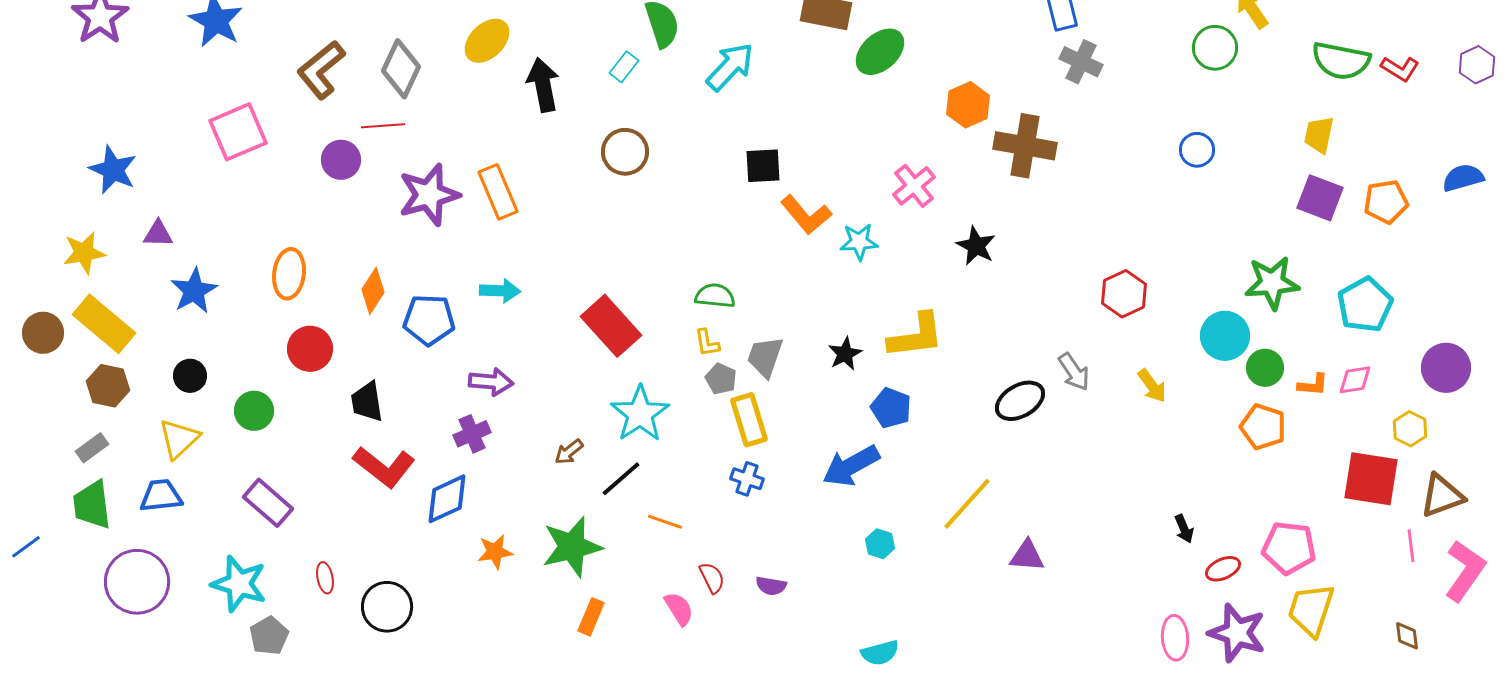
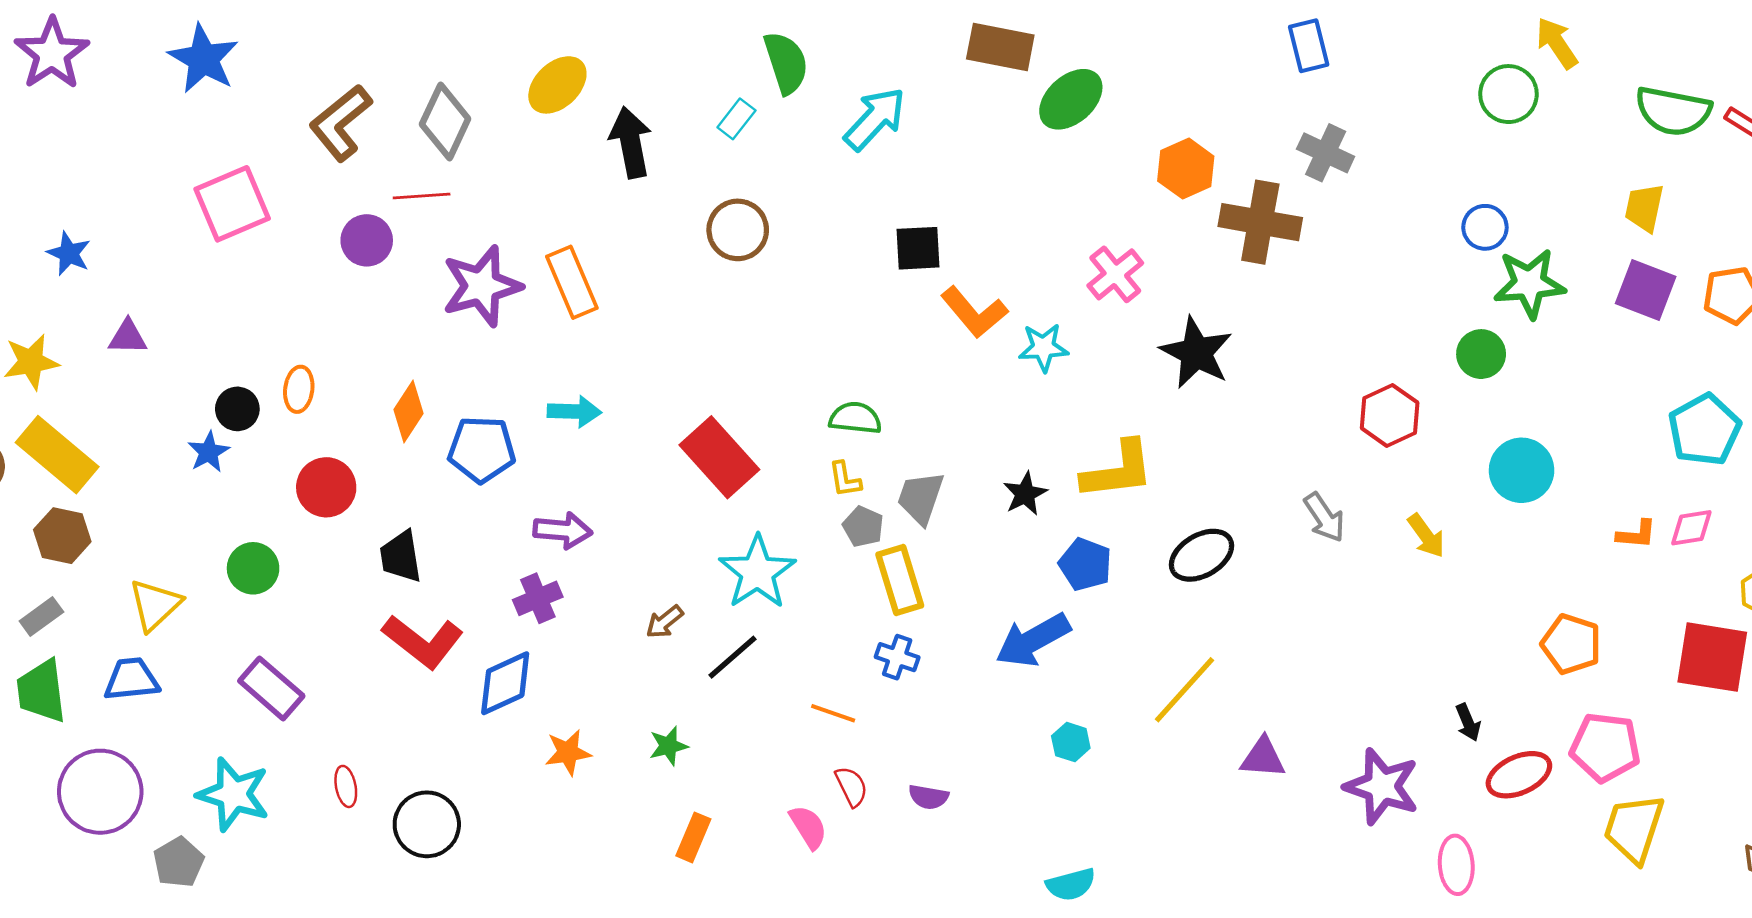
gray cross: (1081, 62) -> (1326, 153), moved
blue star: (113, 170) -> (69, 253), size x0.7
black star: (976, 246) -> (1196, 353), size x1.4
orange ellipse: (289, 274) -> (299, 389), size x0.7
green star: (1272, 283) -> (1529, 283), moved
blue star: (194, 291) -> (209, 452), moved, size x0.7
green circle: (1265, 368) -> (1481, 354), moved
black circle: (190, 376) -> (237, 409), moved
black ellipse: (1020, 401) -> (1201, 555), moved
orange pentagon: (1263, 427) -> (1571, 644), moved
orange line: (665, 522) -> (833, 713), moved
green star: (572, 547) -> (668, 746), size x0.5
red ellipse: (1223, 569) -> (1519, 775), size x1.4
purple star: (1237, 633) -> (1382, 786), moved
gray pentagon: (269, 636) -> (179, 862), moved

